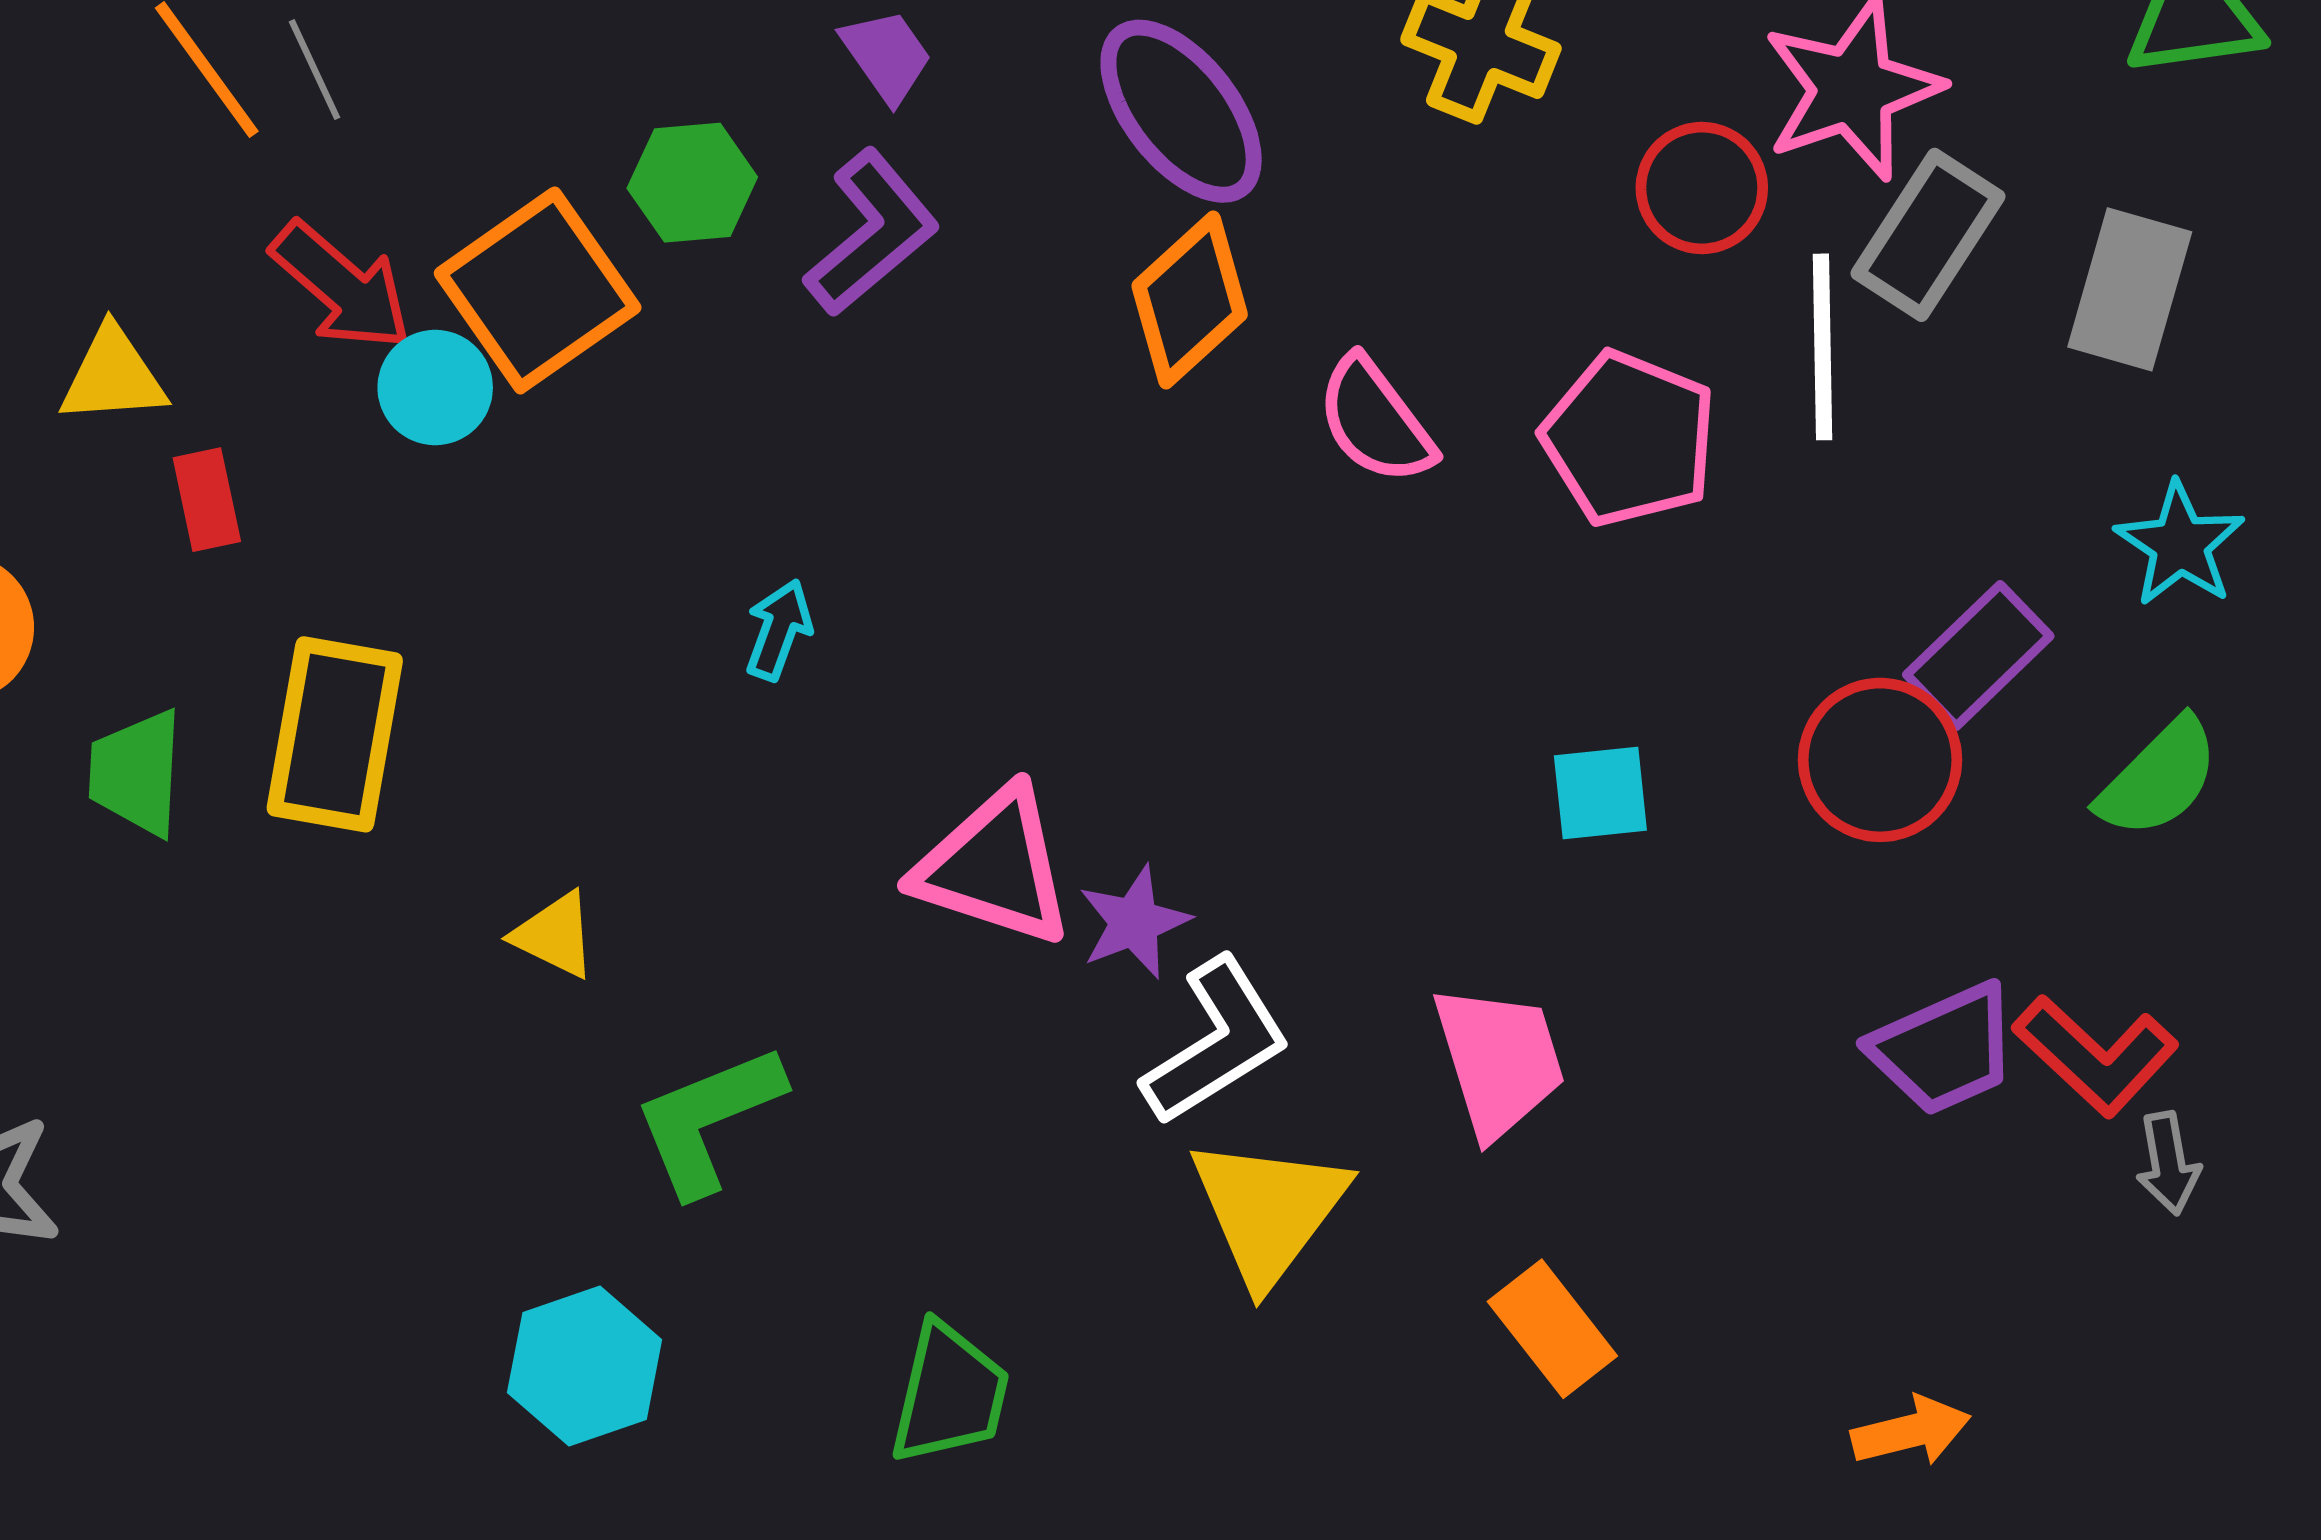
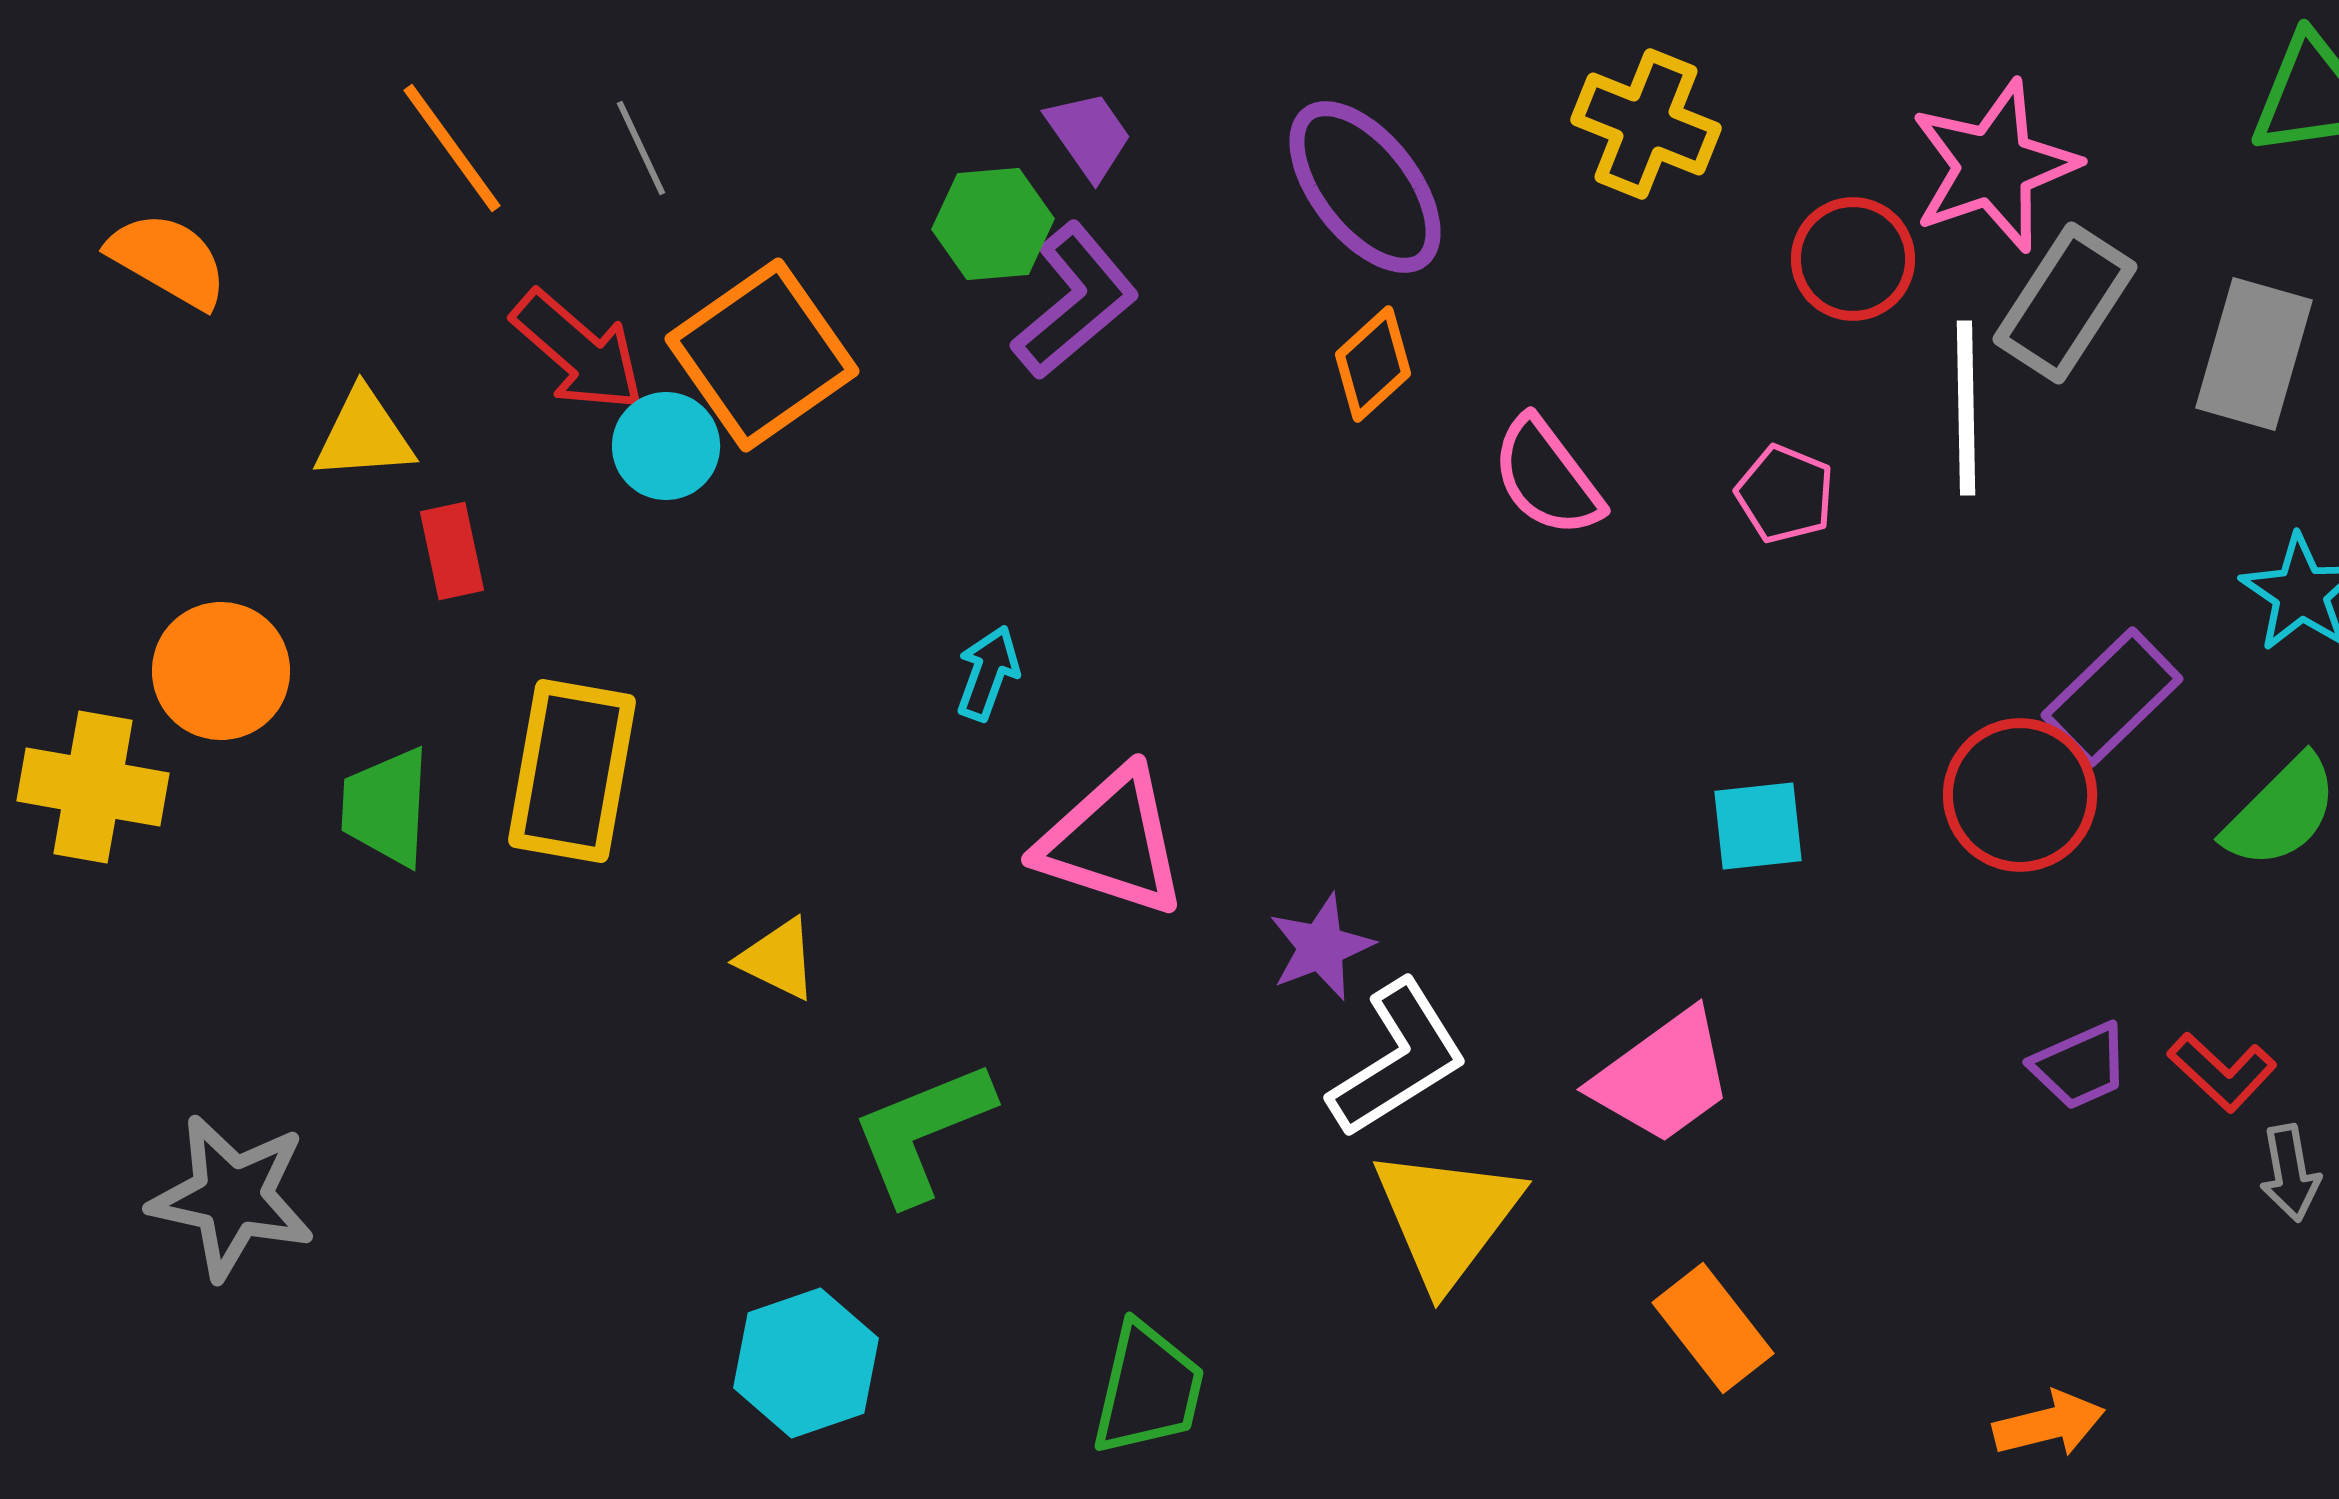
gray line: (315, 70) -> (641, 148), moved
green hexagon: (692, 183) -> (993, 224), moved
orange diamond: (1190, 300) -> (1373, 364), size x0.7
pink pentagon: (1629, 439) -> (1785, 494), size x0.6
pink triangle: (994, 867) -> (1112, 842), moved
purple trapezoid: (1944, 1049) -> (2080, 1066), size x0.7
red L-shape: (2096, 1056) -> (2222, 1072), size x0.7
pink trapezoid: (1499, 1061) -> (1663, 1077), turned 71

